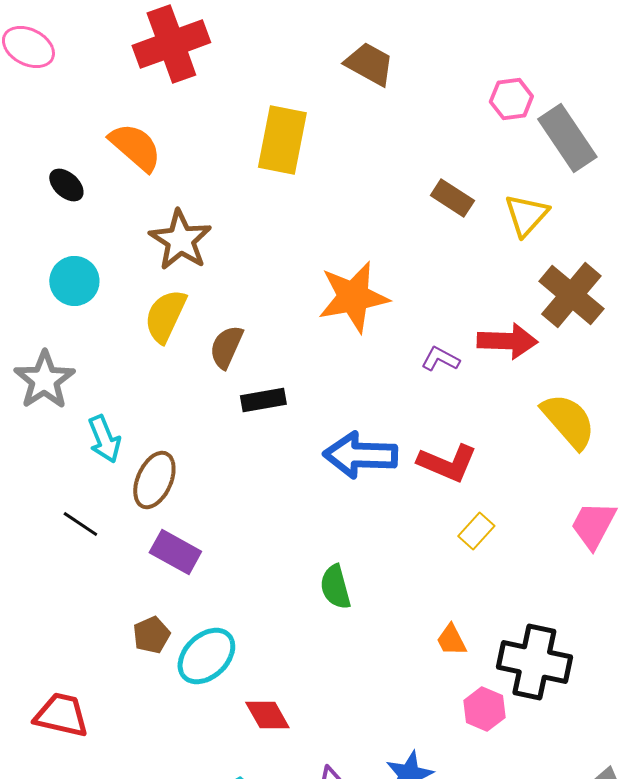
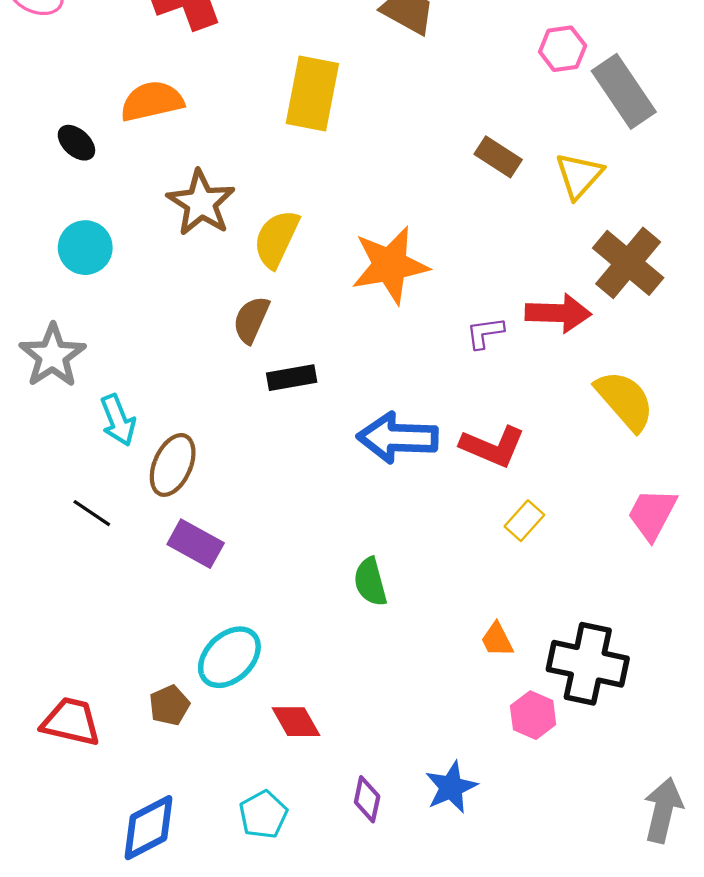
orange semicircle: (135, 147) -> (152, 101), turned -54
yellow semicircle: (165, 316) -> (276, 239), moved
purple L-shape: (440, 359) -> (485, 333), turned -36
brown pentagon: (151, 635) -> (169, 705), moved

